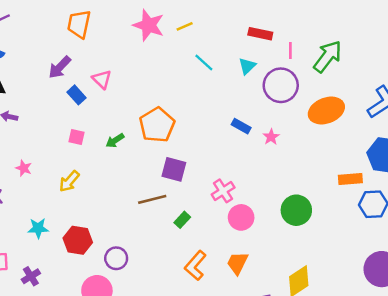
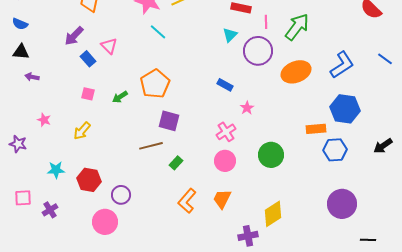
cyan line: (204, 62) -> (158, 32), moved
pink star: (271, 137) -> (247, 108), moved
pink cross: (223, 191) -> (226, 132), moved

